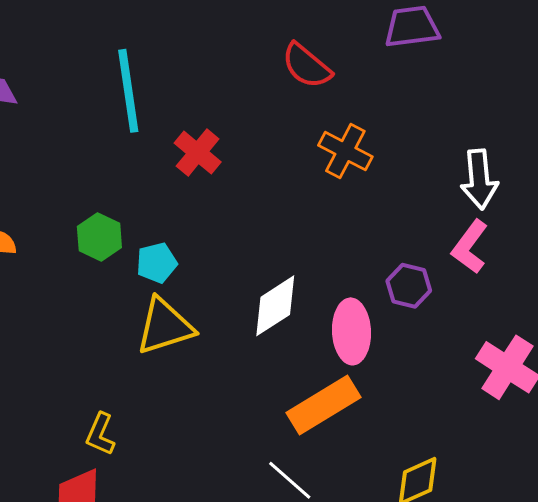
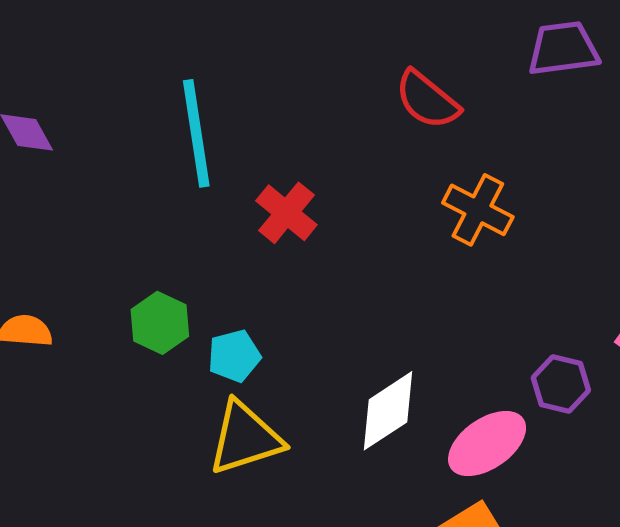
pink ellipse: (352, 331) -> (487, 444), turned 58

